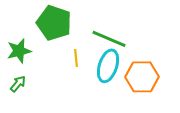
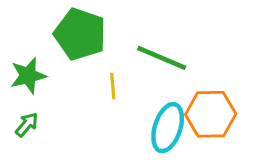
cyan ellipse: (108, 66) -> (168, 128), moved

